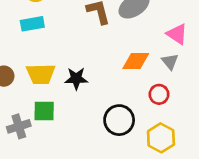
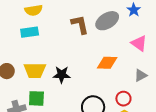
gray triangle: (170, 62) -> (141, 75), moved, turned 40
red circle: (159, 94) -> (123, 99), moved

